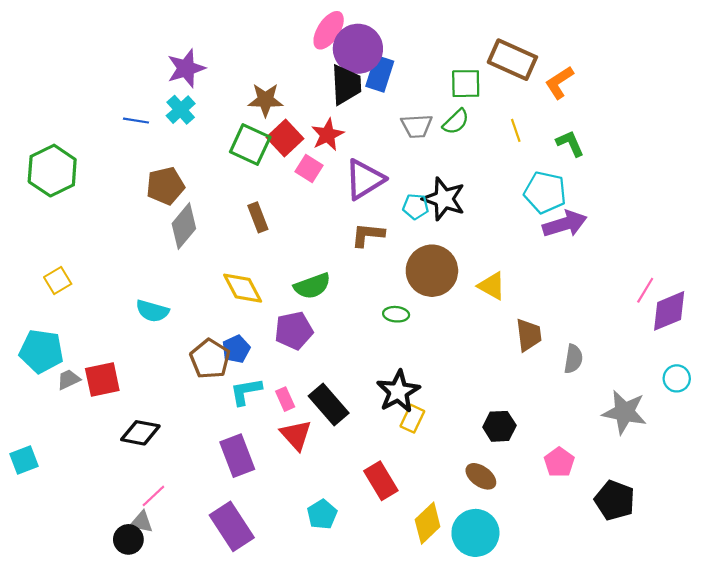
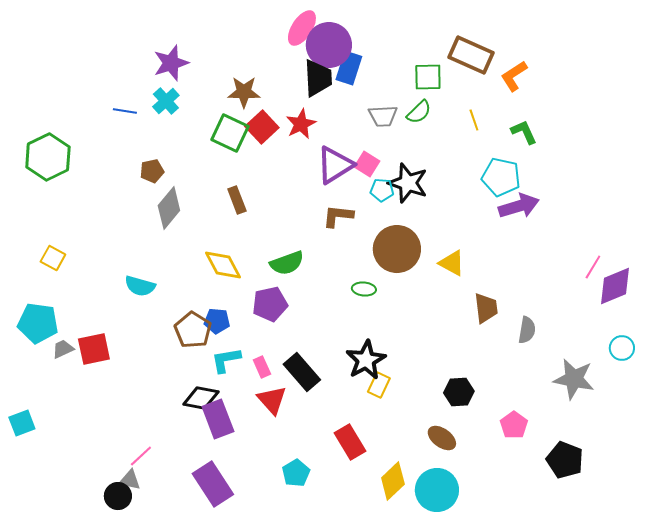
pink square: (309, 168) -> (367, 164), moved
brown pentagon: (165, 186) -> (152, 171), size x0.7
yellow square: (58, 280) -> (53, 258), turned -30
blue pentagon: (236, 349) -> (217, 321), turned 30
black diamond: (140, 433) -> (201, 398), moved

